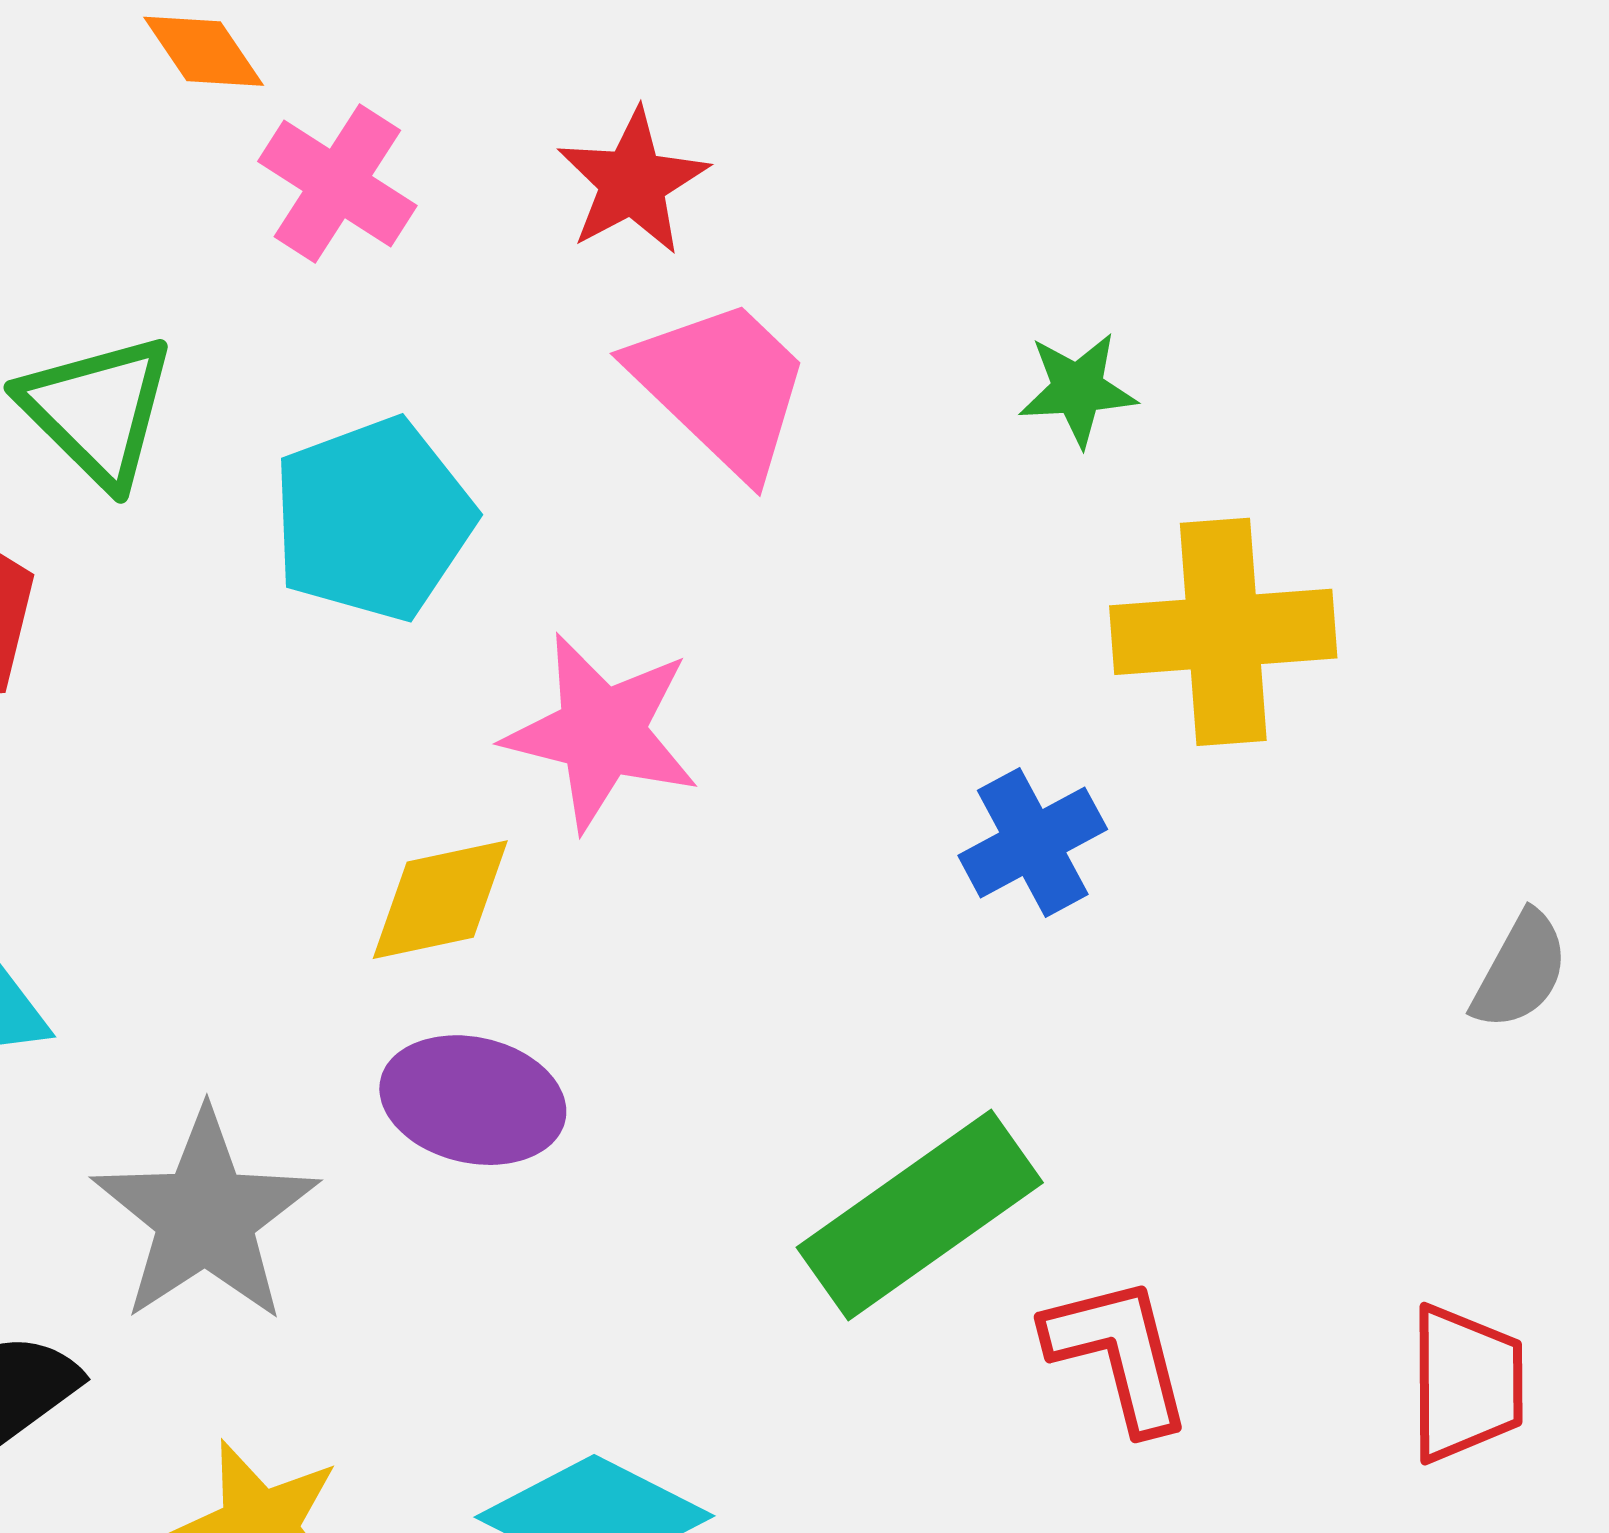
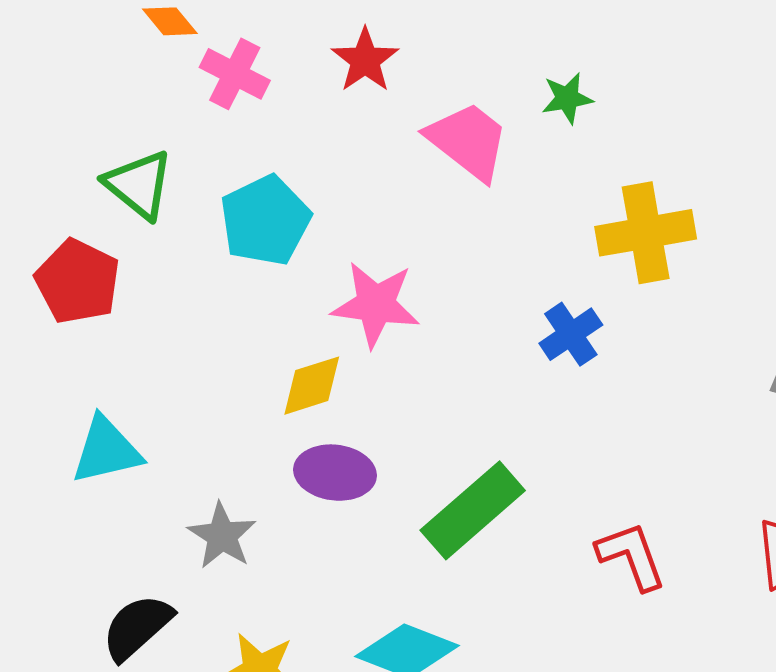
pink trapezoid: (722, 387) -> (468, 141), moved
green star: (1078, 389) -> (567, 98), moved
green rectangle: (920, 1215) -> (473, 510), moved
gray star: (205, 1216) -> (222, 536), size x0.7

